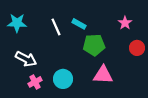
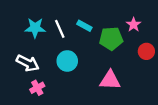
cyan star: (17, 23) -> (35, 28), moved
green pentagon: (94, 45) -> (111, 39), moved
cyan circle: (63, 79) -> (67, 61), moved

